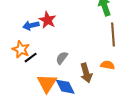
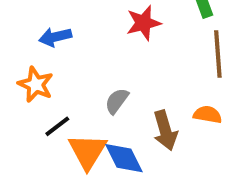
red star: (48, 20) -> (143, 23), moved, turned 30
black line: (31, 58) -> (57, 126), moved

